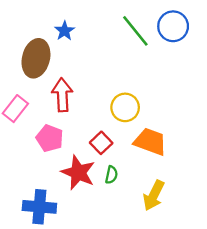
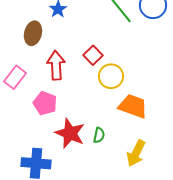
brown ellipse: (36, 58) -> (33, 33), size x0.7
red square: (101, 143) -> (93, 55), moved

